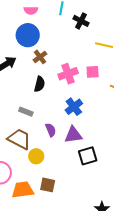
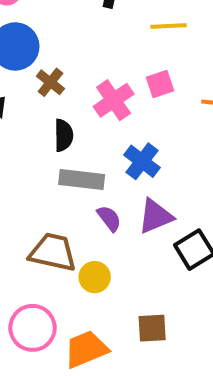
gray rectangle: (26, 112) -> (82, 179), moved, size x1.5
brown square: (48, 185) -> (152, 328), moved

